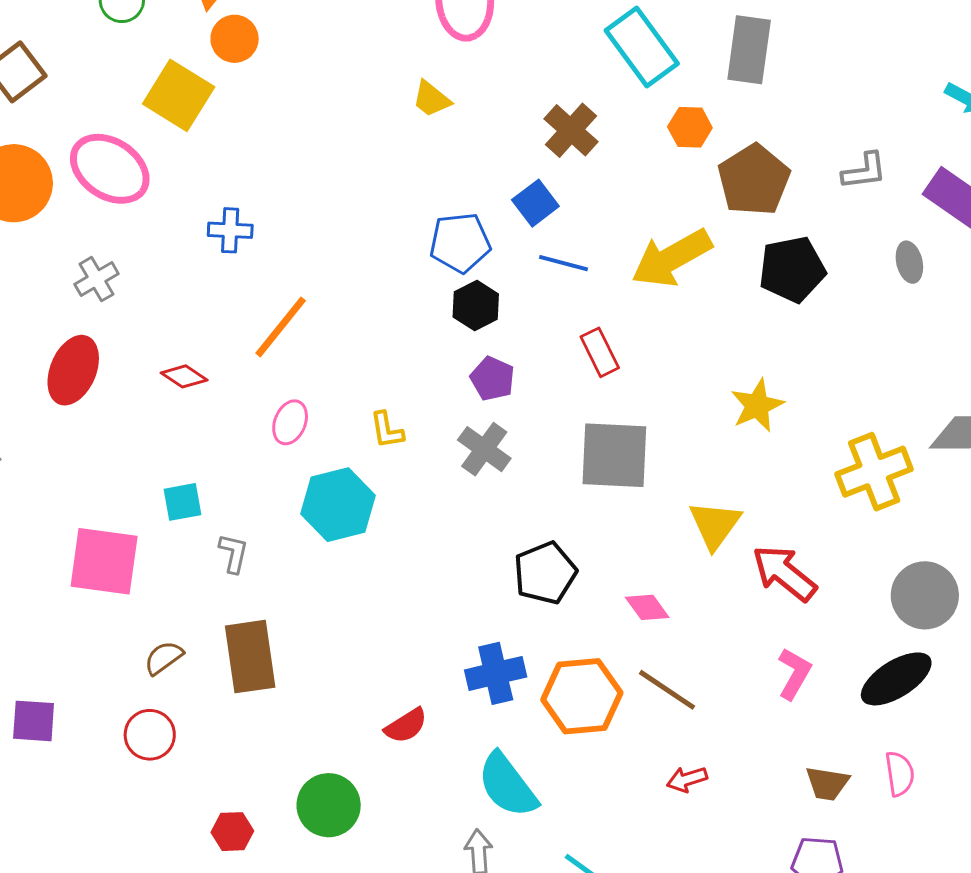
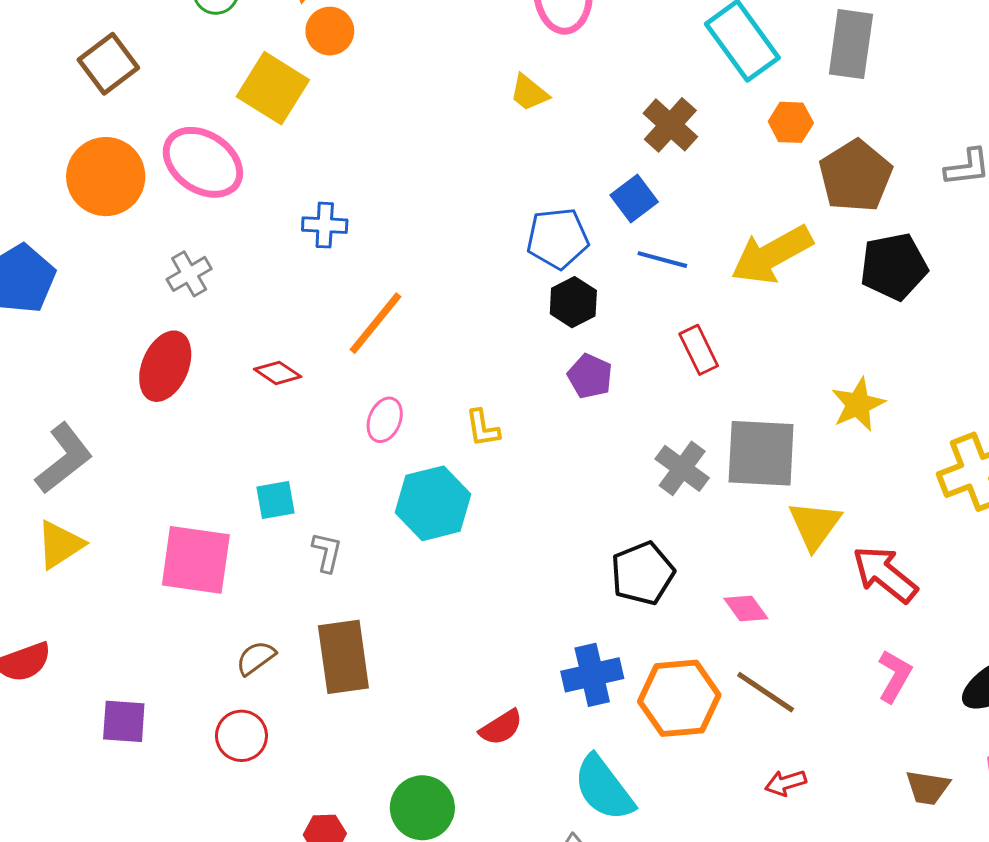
gray cross: (484, 449) -> (682, 468), moved
gray square: (614, 455) -> (761, 453), moved

